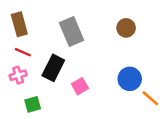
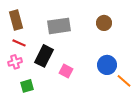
gray rectangle: (71, 32) -> (59, 26), turned -75
pink square: (80, 86) -> (66, 71), turned -32

